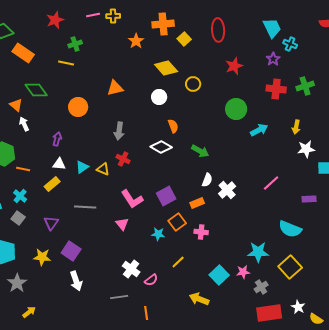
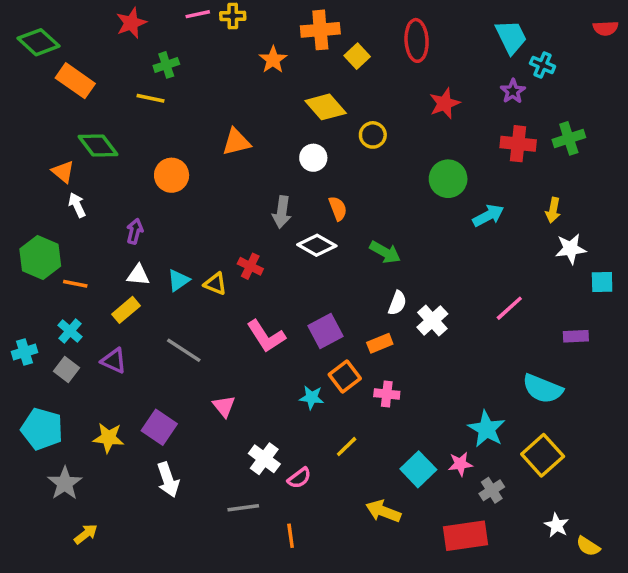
gray arrow: (119, 131) -> (282, 212), moved
gray line: (85, 207) -> (184, 350), turned 30
purple triangle: (51, 223) -> (114, 361), moved, turned -42
pink triangle: (122, 224) -> (224, 406), moved
cyan star: (258, 252) -> (487, 429), turned 30
red rectangle: (269, 313) -> (466, 536), moved

